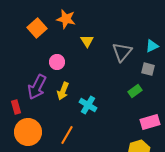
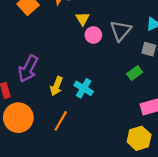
pink circle: (57, 62) -> (93, 35), moved
yellow arrow: (63, 91) -> (56, 86), moved

